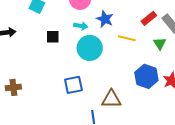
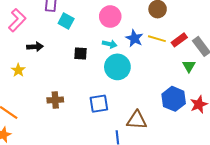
yellow line: (127, 38) -> (157, 39), moved
brown cross: (13, 87) -> (55, 100), moved

